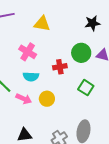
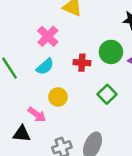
cyan semicircle: (31, 77) -> (45, 67), turned -56
pink arrow: (24, 99) -> (37, 115), moved

